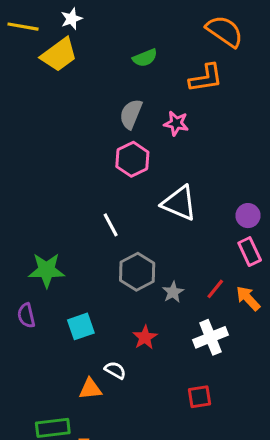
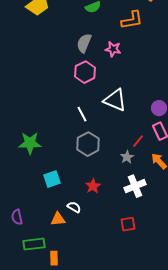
white line: (111, 225) -> (82, 114), moved
red line: (215, 289) -> (138, 141), moved
gray star: (173, 292) -> (127, 157), moved
purple semicircle: (26, 315) -> (17, 217), moved

